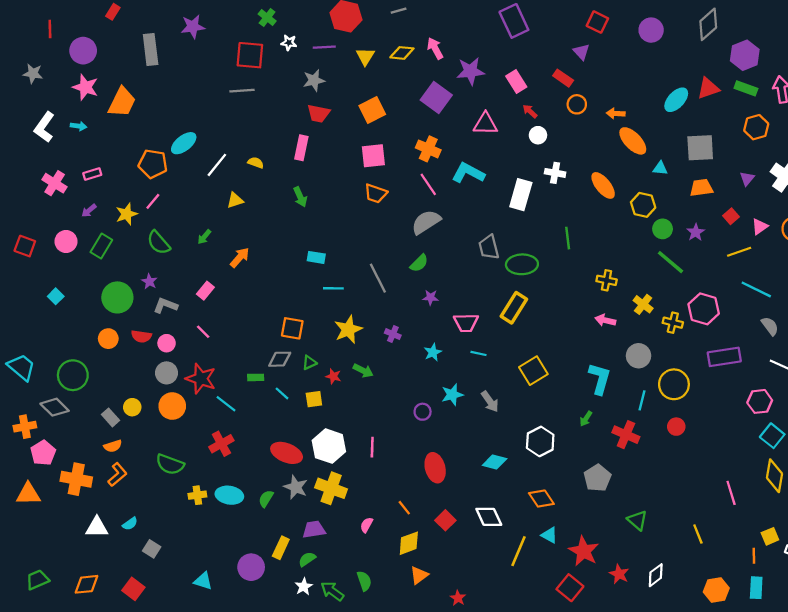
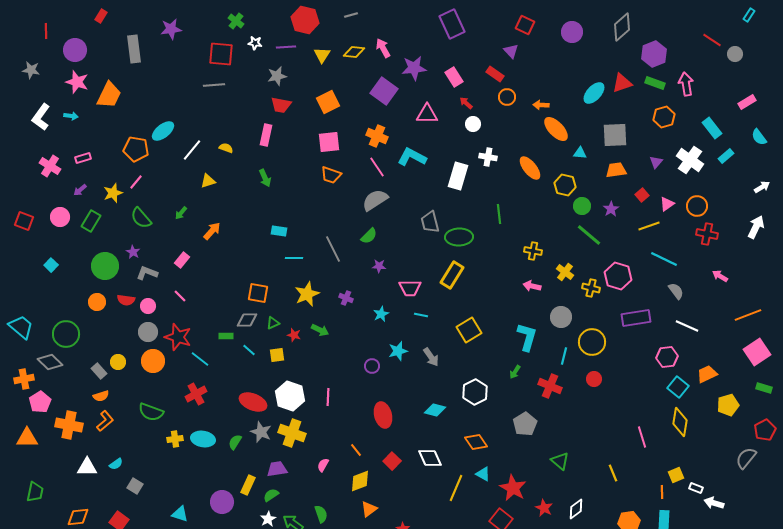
green trapezoid: (37, 580) -> (35, 492), moved, turned 125

